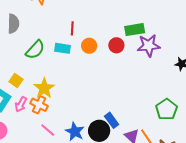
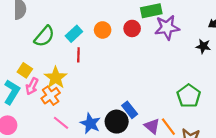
red line: (72, 28) -> (78, 55), moved
cyan rectangle: (63, 48) -> (74, 34), turned -49
pink arrow: (21, 104) -> (32, 86), moved
orange cross: (39, 105) -> (51, 96), turned 30

